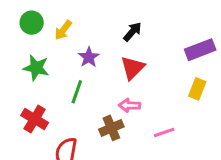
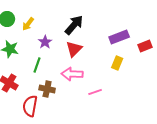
black arrow: (132, 32) -> (74, 25), size x1.5
pink arrow: (129, 105) -> (72, 74), size x1.5
brown cross: (111, 128) -> (47, 89), moved, turned 35

